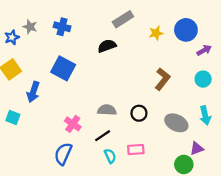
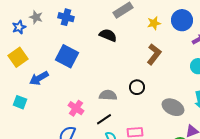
black semicircle: (107, 46) -> (108, 35), turned 42
brown L-shape: (162, 79) -> (154, 54), moved
blue arrow: (33, 92) -> (39, 78), turned 42
black circle: (139, 113) -> (137, 87), moved

